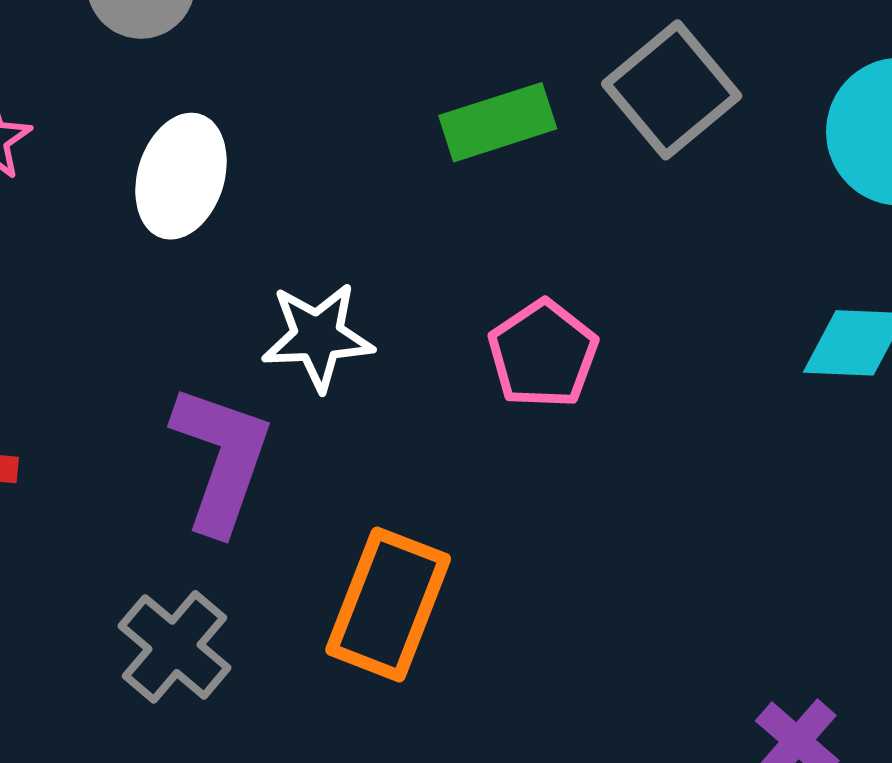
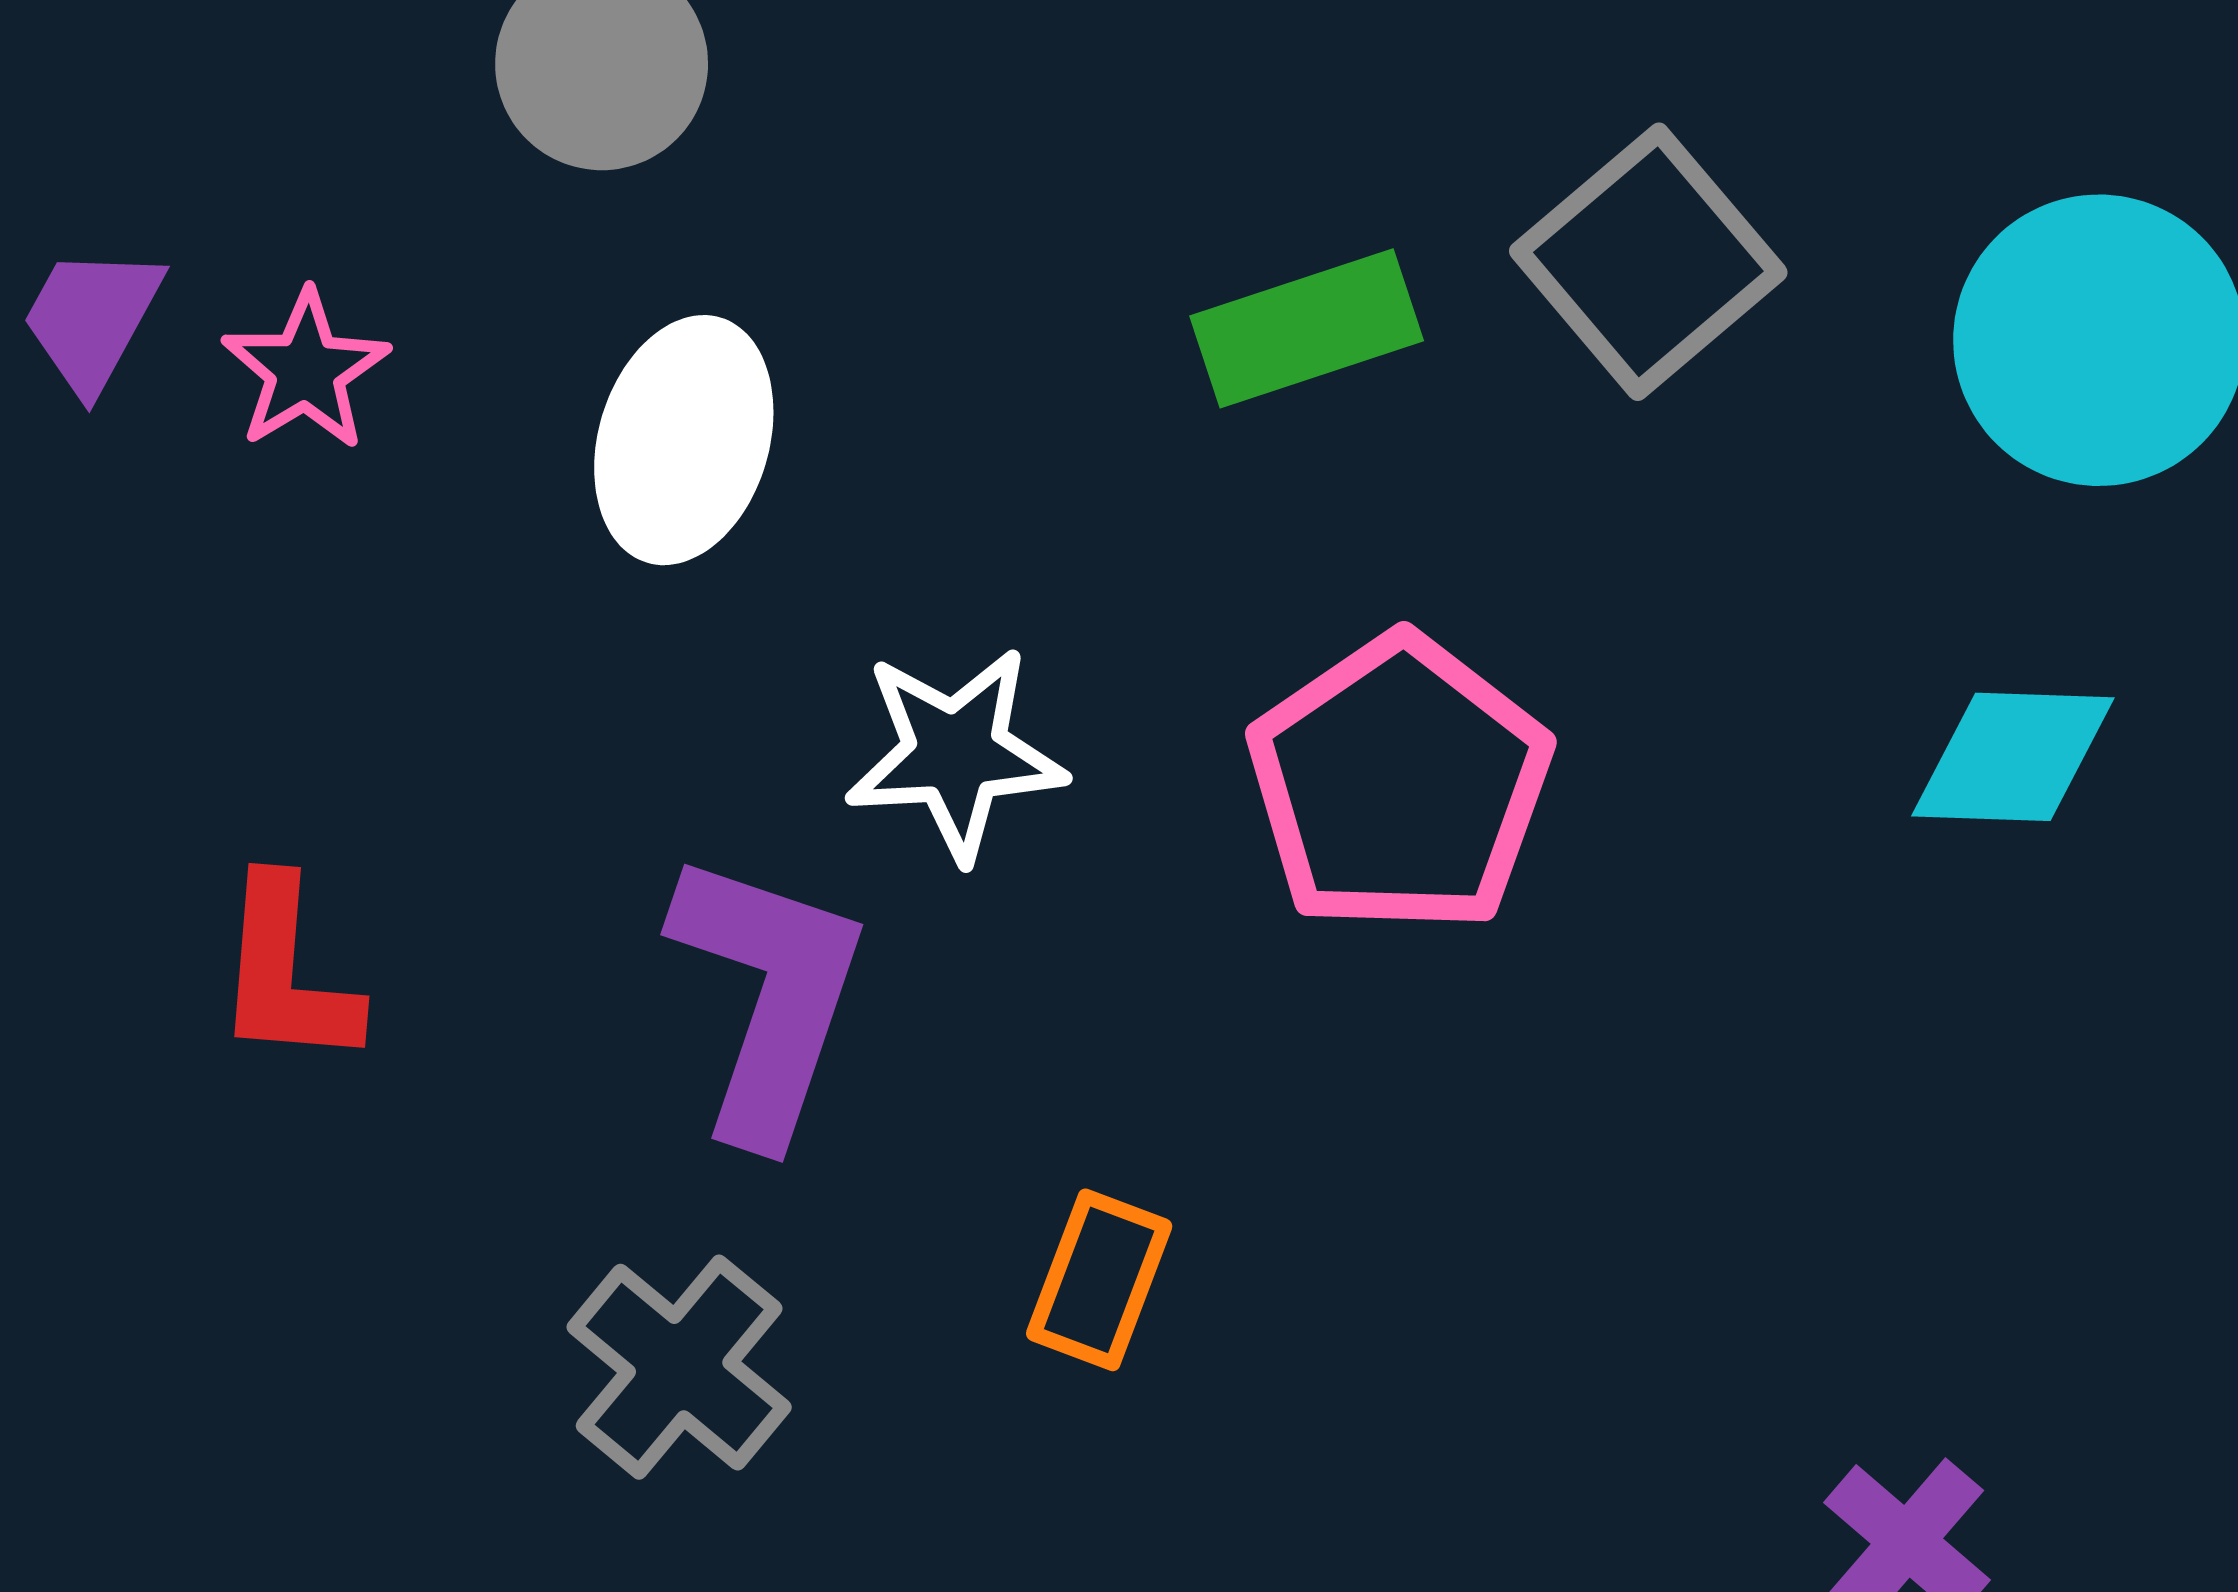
pink pentagon: (543, 354) -> (1399, 784), size x1.4
orange rectangle: (388, 604) -> (1099, 1280), size x0.6

